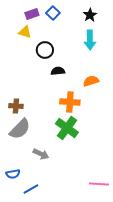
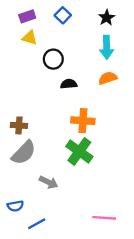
purple rectangle: (32, 14) -> (27, 16), moved
orange semicircle: (91, 81) -> (108, 78), moved
pink line: (99, 184) -> (104, 218), moved

